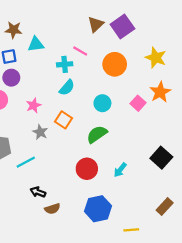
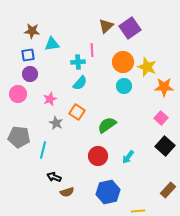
pink line: (80, 51) -> (92, 50), turned 56
yellow star: (156, 58) -> (147, 67), moved
orange star: (160, 92) -> (164, 87), turned 30
cyan circle: (102, 103) -> (124, 86), moved
pink square: (138, 103) -> (161, 118), moved
cyan line: (26, 162) -> (43, 150), turned -48

